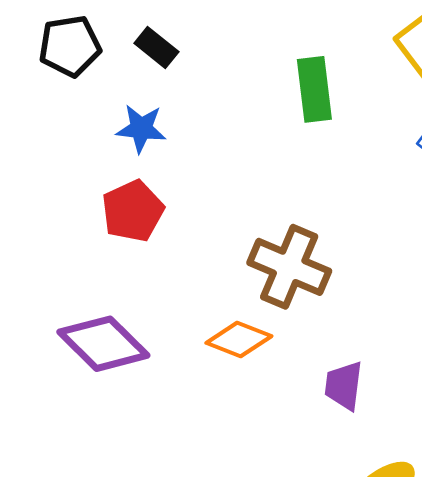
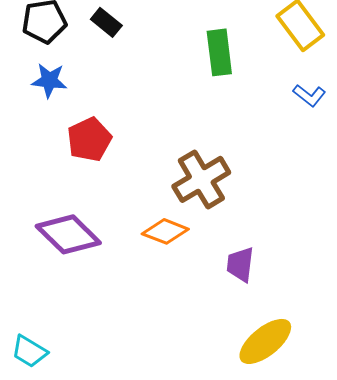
blue star: (141, 129) -> (49, 80), moved
brown cross: (289, 267) -> (201, 179), turned 36

